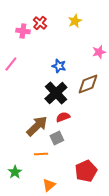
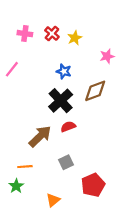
yellow star: (75, 21) -> (75, 38), moved
red cross: (40, 23) -> (52, 34), moved
gray square: (57, 138) -> (66, 162), moved
orange line: (41, 154) -> (25, 167), moved

